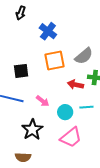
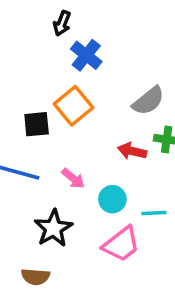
black arrow: (21, 13) -> (62, 23), moved
orange square: (55, 61) -> (73, 106), moved, turned -30
cyan line: (86, 107) -> (154, 213), moved

